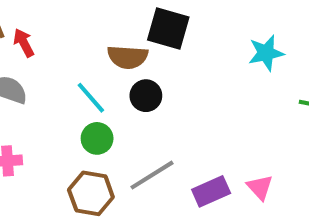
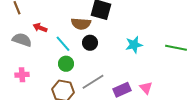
red arrow: (24, 43) -> (40, 28), moved, turned -40
cyan star: (266, 53) -> (134, 45), moved

